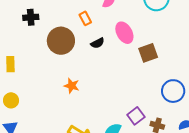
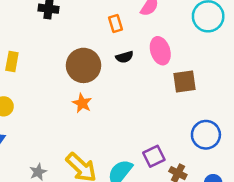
brown circle: (61, 41) -> (84, 65), moved

